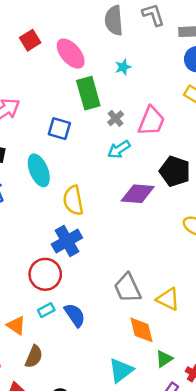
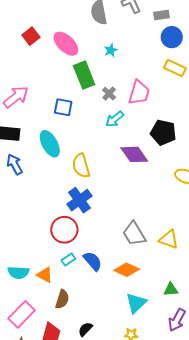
purple diamond: (138, 194) -> (134, 154), turned 56
orange diamond: (142, 330) -> (127, 270), moved, turned -45
green triangle: (164, 359) -> (171, 289), turned 35

